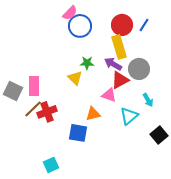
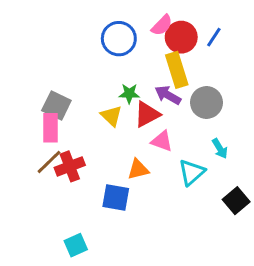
pink semicircle: (70, 13) -> (162, 25), moved
red triangle: (120, 80) -> (147, 114), moved
gray square: (13, 91) -> (56, 105), moved

